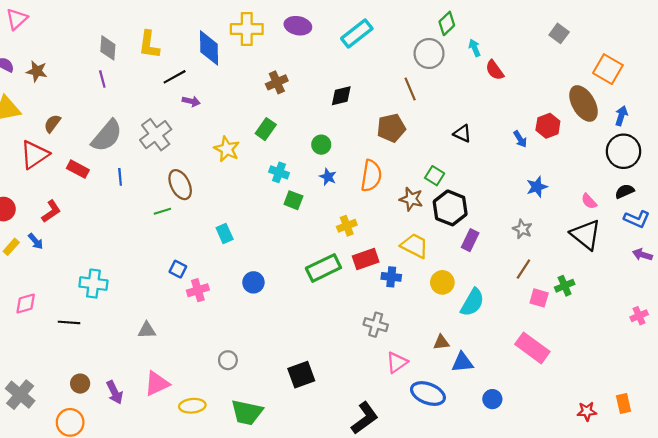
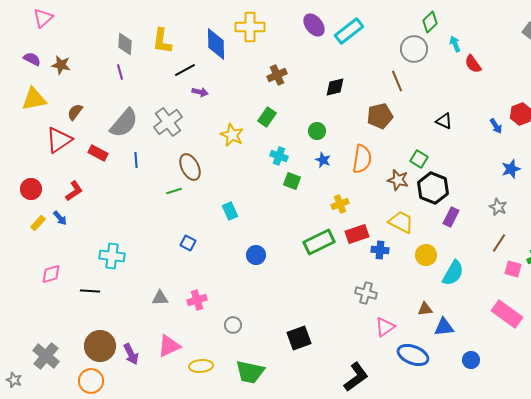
purple ellipse: (298, 26) -> (314, 25), moved, turned 40
pink cross: (198, 290) -> (197, 300), moved
brown circle: (80, 384) -> (100, 346), size x1.8

